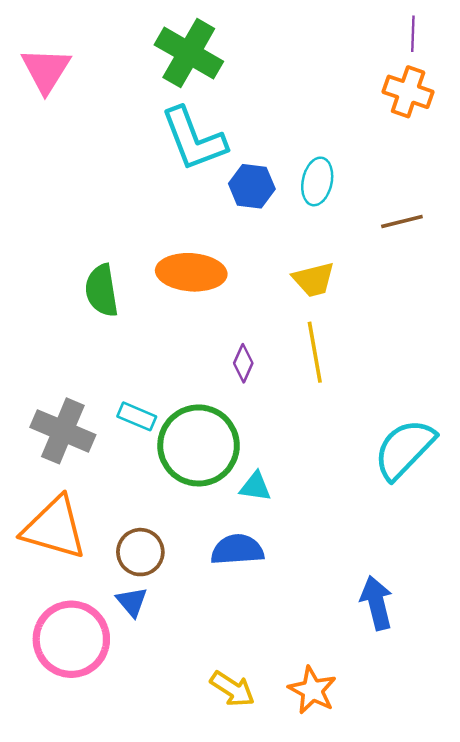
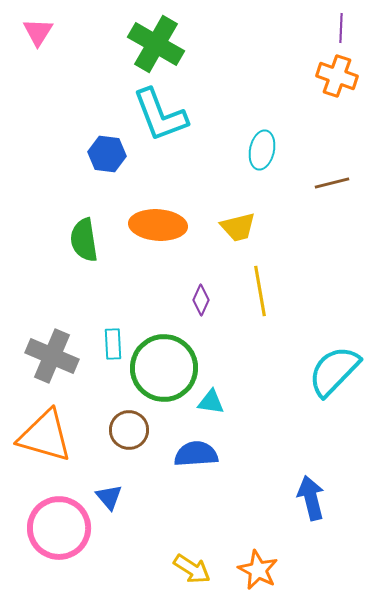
pink triangle: (46, 70) -> (38, 32), moved, size x0.7
blue hexagon: (252, 186) -> (107, 154), moved
yellow trapezoid: (314, 280) -> (238, 227), moved
cyan rectangle: (137, 416) -> (113, 344), turned 64
brown circle: (140, 552) -> (129, 430), moved

